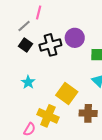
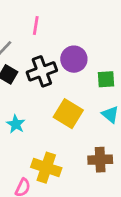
pink line: (39, 13) -> (36, 26), moved
yellow square: (67, 94) -> (68, 114), moved

